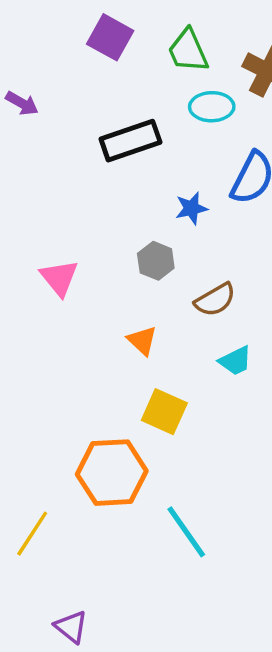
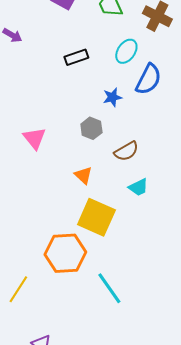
cyan ellipse: (212, 107) -> (126, 51), moved, turned -55
black rectangle: (130, 141) -> (76, 57), size x0.7
yellow square: (164, 412) -> (96, 217), size x1.4

